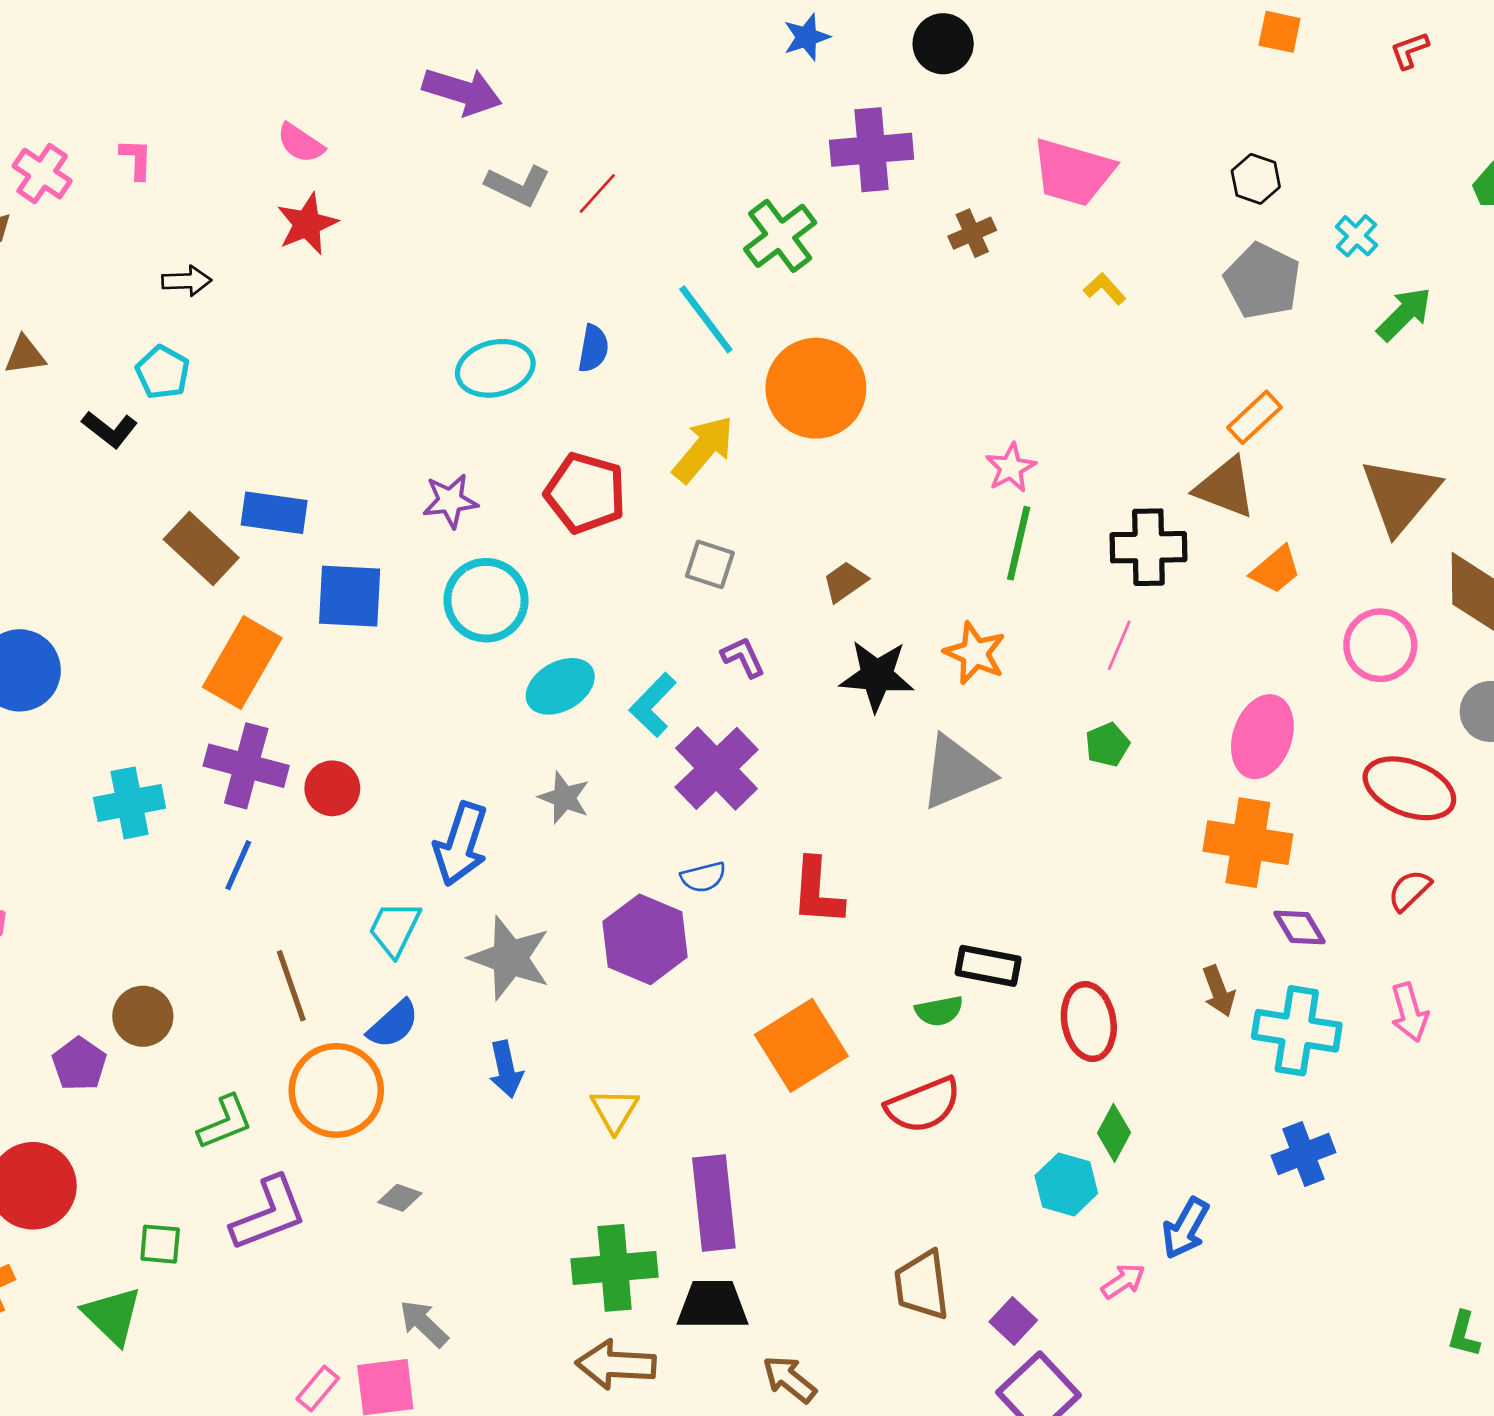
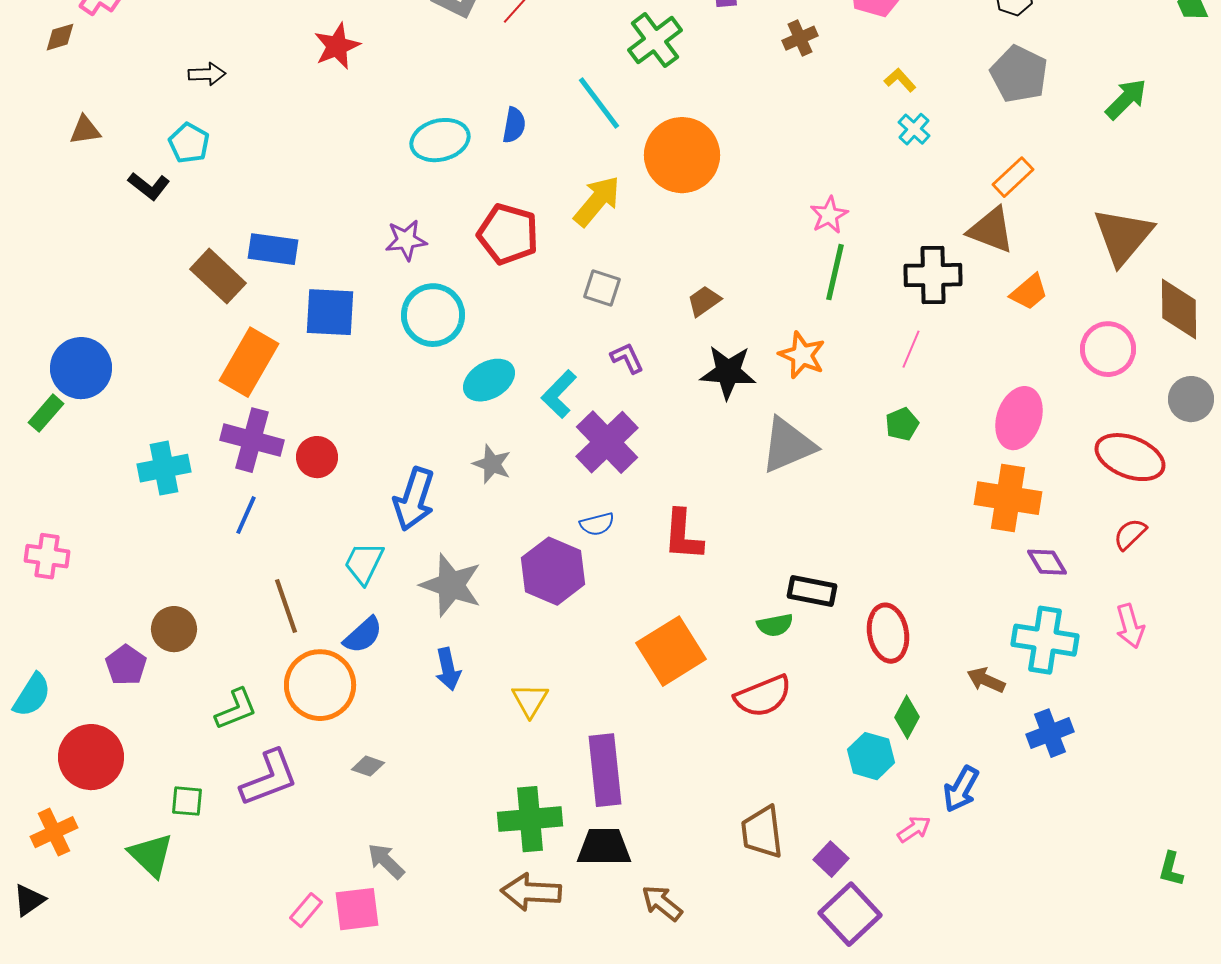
red star: (307, 224) -> (337, 46), moved
cyan cross: (1356, 236) -> (914, 129), moved
brown arrow: (1219, 991) -> (986, 680), moved, turned 135

